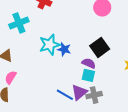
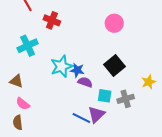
purple semicircle: (89, 63) -> (85, 82), moved
pink semicircle: (11, 77) -> (23, 104), turned -80
gray cross: (94, 95) -> (126, 99), moved

